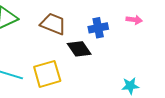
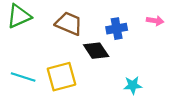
cyan star: (130, 86) -> (133, 85), moved

